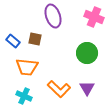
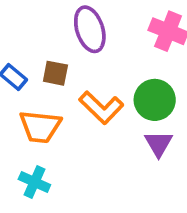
purple triangle: (87, 88) -> (159, 144), moved
orange L-shape: (59, 89) -> (101, 108), moved

